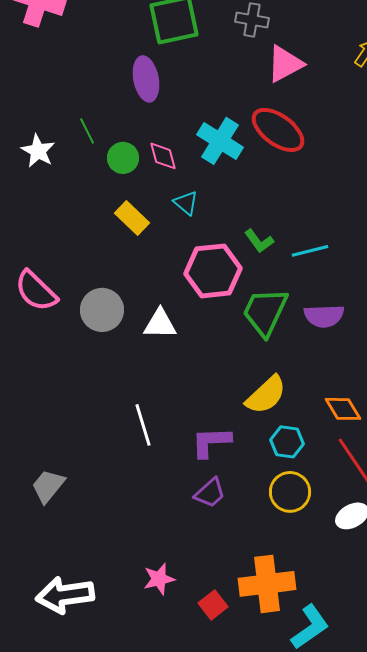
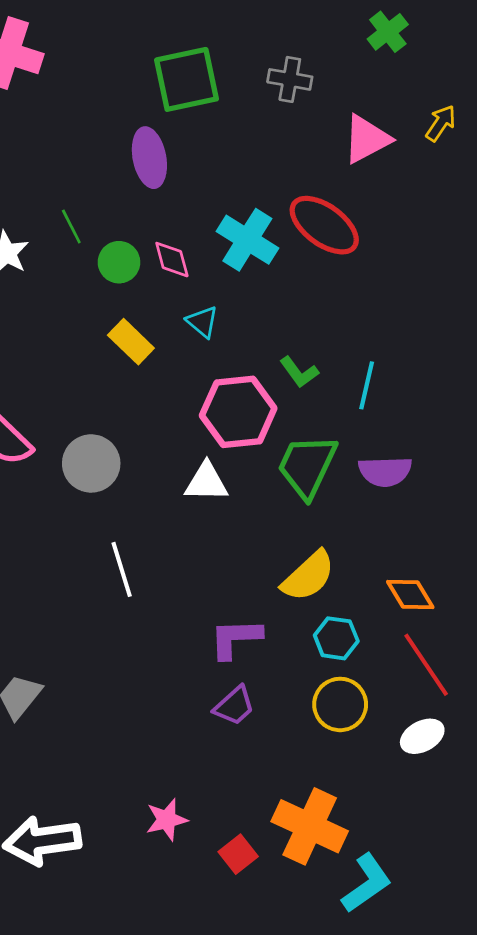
pink triangle: (285, 64) -> (367, 139), moved
cyan line: (310, 251) -> (367, 385), turned -63
white triangle: (160, 324) -> (206, 482), moved
white line: (143, 425) -> (122, 569), moved
orange cross: (267, 584) -> (310, 826), turned 32

